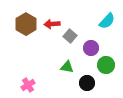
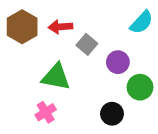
green triangle: (67, 67) -> (56, 77), moved, size x1.5
pink cross: (28, 85) -> (46, 112), moved

